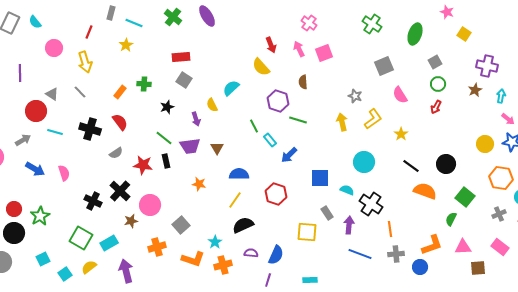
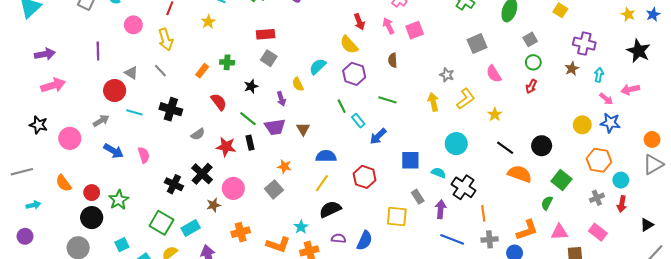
purple hexagon: (278, 101) -> (354, 74), moved
red semicircle: (120, 122) -> (219, 102), moved
gray square: (181, 225) -> (274, 189), moved

